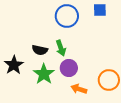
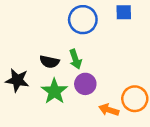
black star: (14, 65) -> (17, 80), turned -30
orange arrow: (79, 89) -> (109, 110), moved

